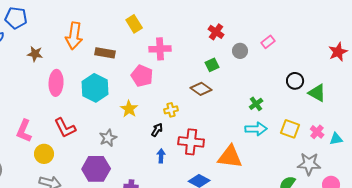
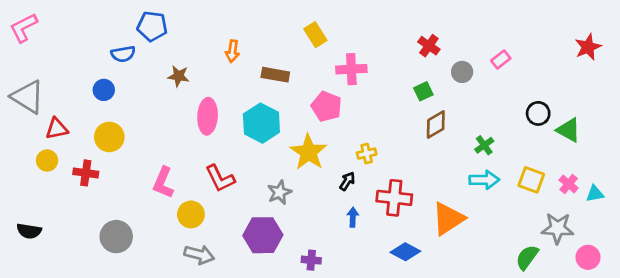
orange arrow: (74, 36) -> (232, 51), size x0.6
red star: (338, 52) -> (588, 47), moved
brown diamond: (201, 89) -> (436, 125), moved, turned -65
yellow star: (129, 109) -> (309, 152), size x1.5
orange triangle: (230, 157) -> (448, 219), turned -40

